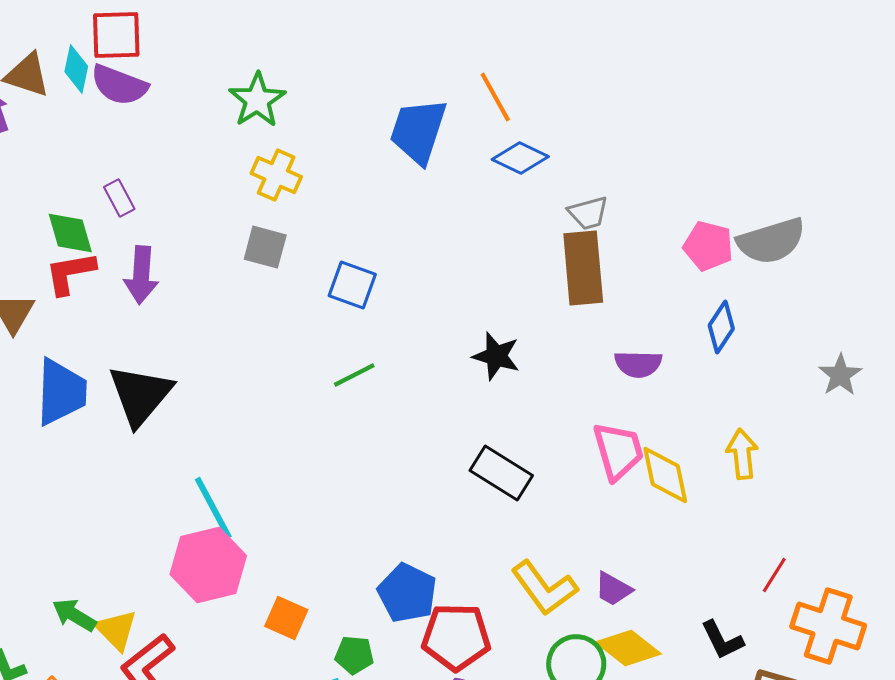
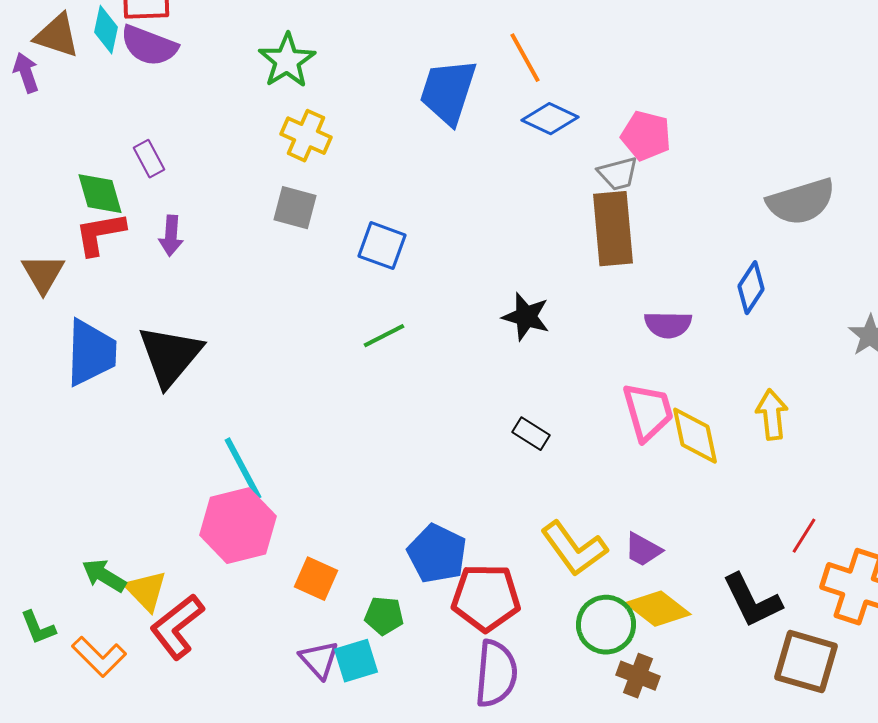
pink pentagon: (708, 246) -> (646, 136), moved
purple arrow: (141, 275) -> (171, 236), size x0.7
black rectangle: (501, 473) -> (531, 434), size x0.6
black L-shape: (722, 640) -> (752, 601), size x1.4

